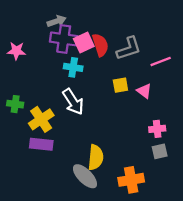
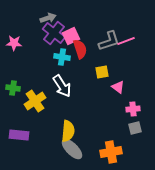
purple cross: (64, 39) -> (54, 33), turned 30
red semicircle: (100, 45) -> (80, 49), moved
pink line: (161, 61) -> (126, 41), moved
pink triangle: (144, 91) -> (118, 87), moved
purple rectangle: (41, 144) -> (19, 135), moved
yellow semicircle: (96, 157) -> (68, 131), moved

